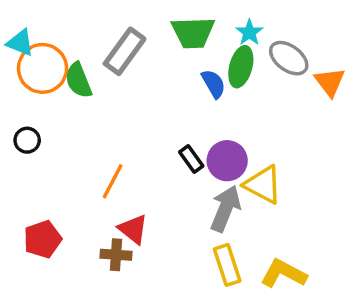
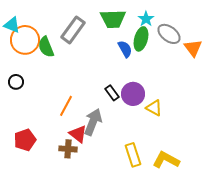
yellow triangle: (263, 185) -> (154, 108), size x0.7
gray arrow: (225, 209) -> (93, 122), moved

